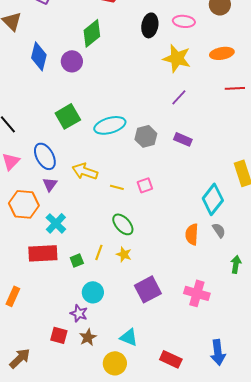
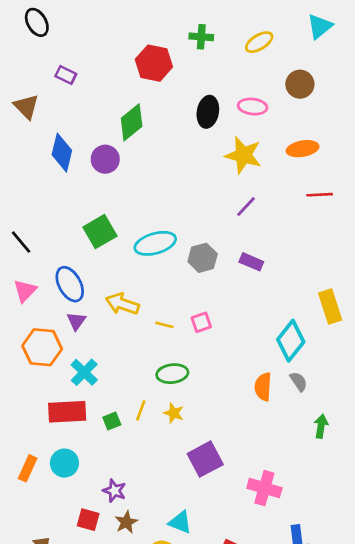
green ellipse: (123, 224) -> (172, 374), turned -55
cyan circle: (93, 292) -> (64, 463), moved
pink cross: (197, 293) -> (264, 488), moved

